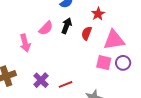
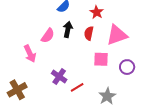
pink square: (104, 63) -> (101, 59), moved
purple circle: (123, 63) -> (127, 67), moved
purple cross: (41, 80) -> (59, 76), moved

